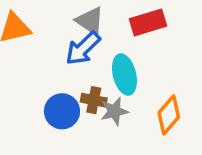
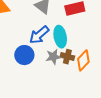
blue arrow: (83, 48) -> (39, 35), moved
brown cross: (94, 100) -> (67, 57), moved

